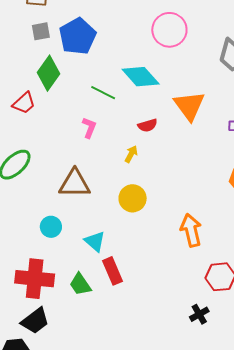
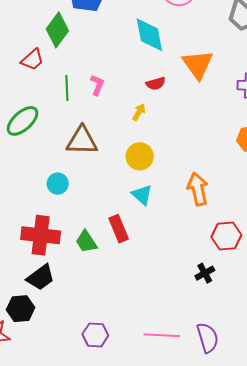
cyan diamond: (141, 77) -> (149, 35), turned 30
green line: (103, 93) -> (67, 88), moved, turned 60
cyan triangle: (95, 241) -> (142, 195), moved

